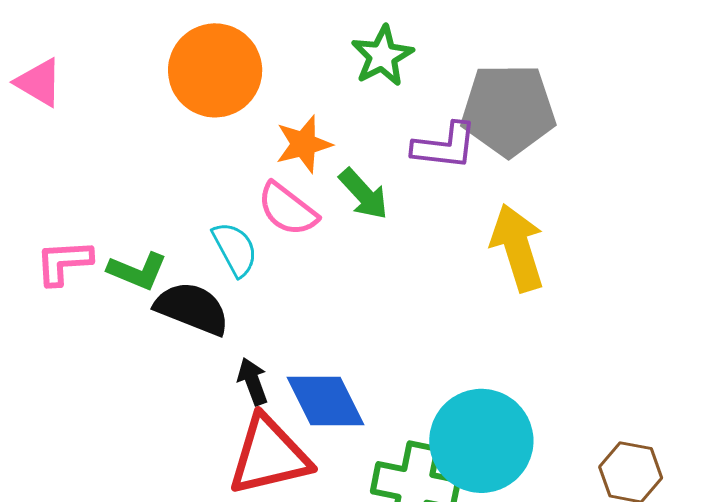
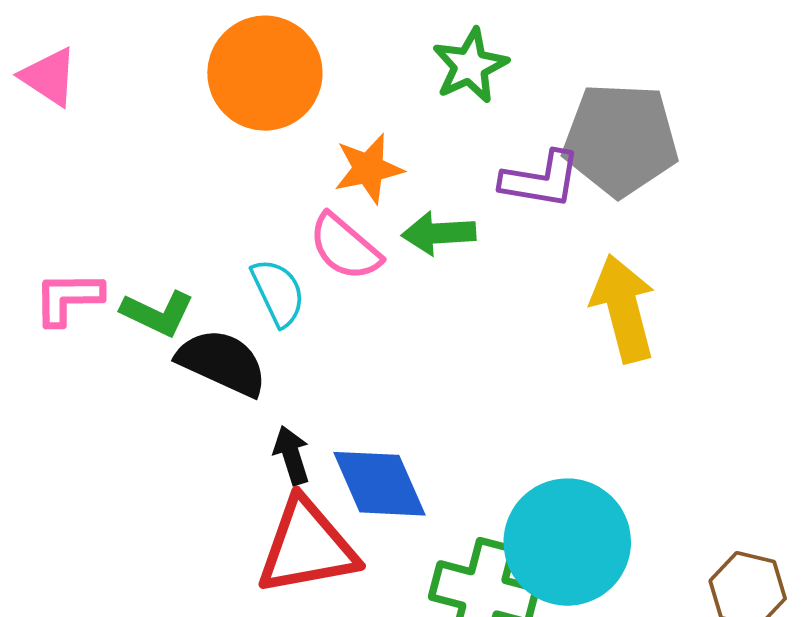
green arrow: (364, 194) -> (439, 233), turned 126

